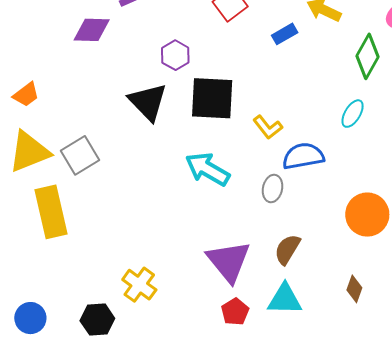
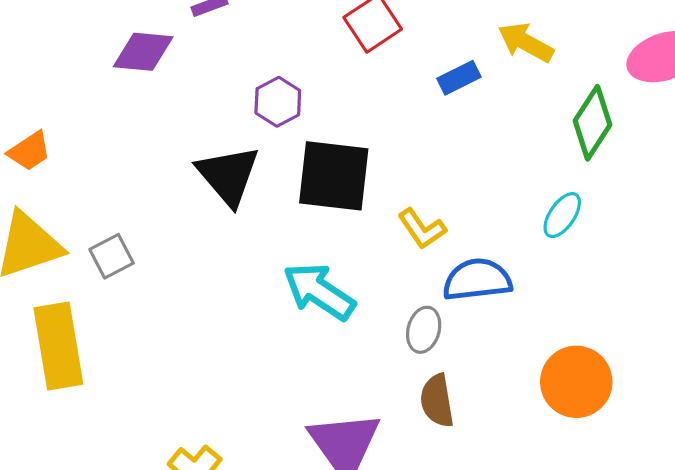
gray square: (80, 155) -> (112, 256), size x0.7
brown semicircle: (287, 249) -> (437, 401), moved, turned -44

